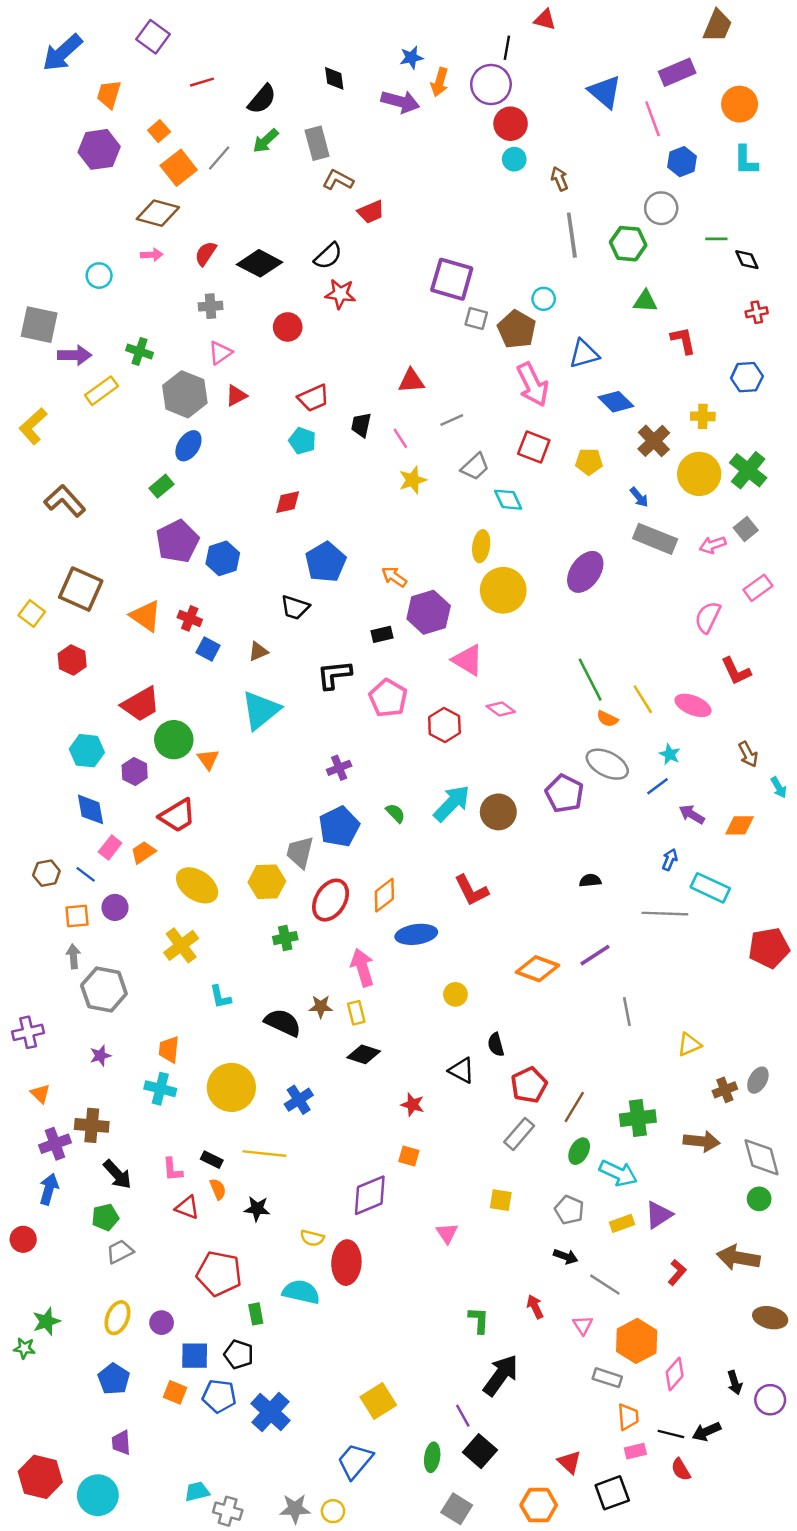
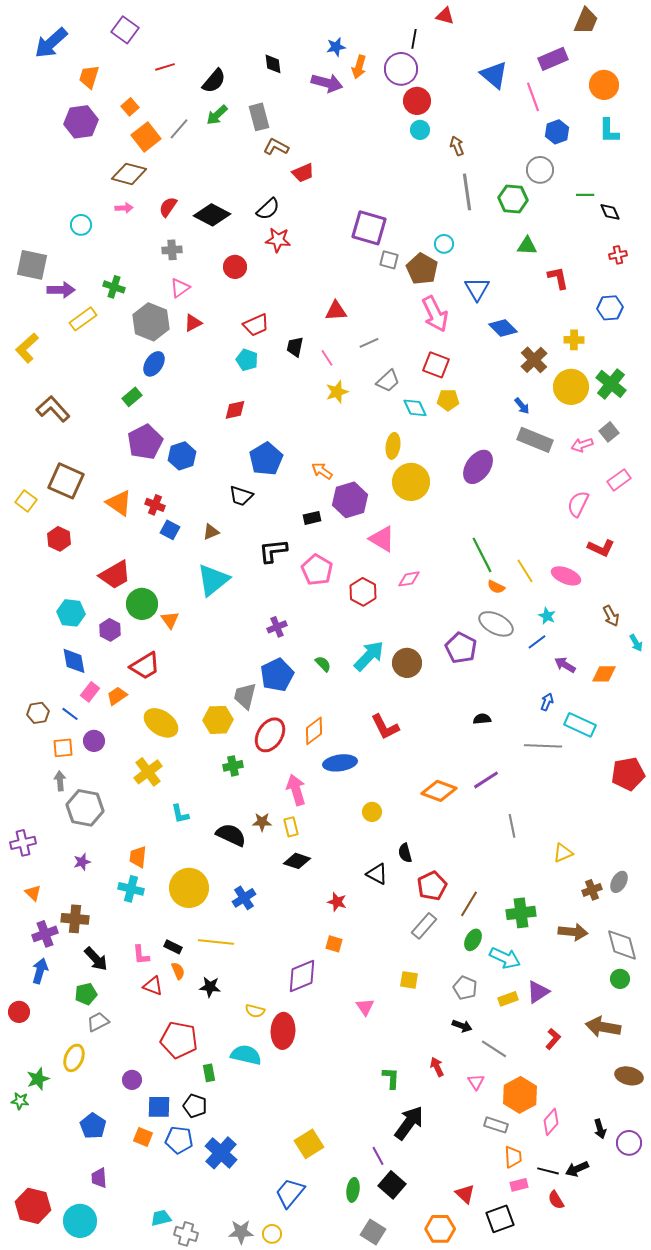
blue triangle: (584, 354) -> (477, 289), turned -44
yellow pentagon: (589, 462) -> (448, 400), moved
red L-shape: (736, 671) -> (601, 548), turned -40
pink diamond: (501, 709) -> (409, 579), turned -45
yellow ellipse: (117, 1318) -> (74, 1058), moved

